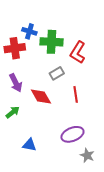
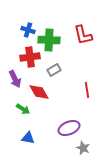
red cross: (15, 48) -> (30, 57), moved
red L-shape: (78, 52) -> (83, 35), moved, turned -45
red line: (76, 94) -> (87, 90), moved
green arrow: (13, 112) -> (23, 109), moved, turned 72

